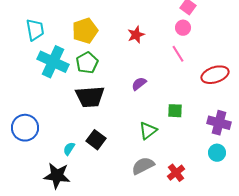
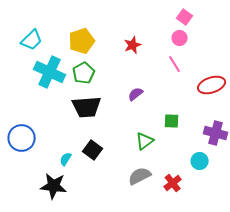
cyan trapezoid: (35, 30) -> (32, 40), turned 55
cyan circle: (217, 153) -> (200, 161), moved

